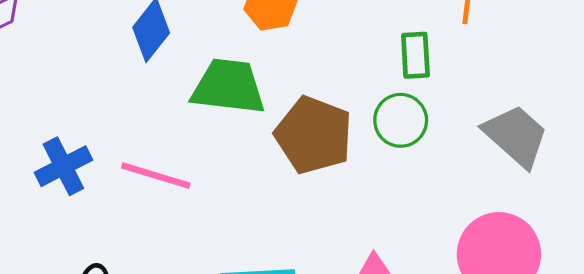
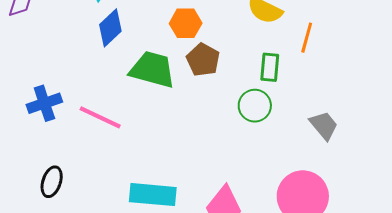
brown pentagon: (314, 135) -> (203, 60), moved, size x0.7
gray trapezoid: (516, 136) -> (324, 125), size x0.7

